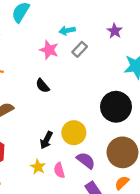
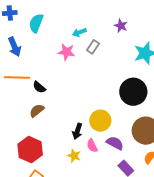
black semicircle: (43, 86) -> (39, 87), moved
pink semicircle: (59, 170) -> (92, 146), moved

